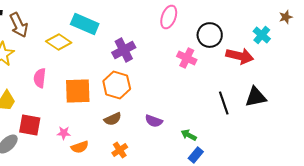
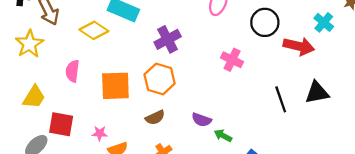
pink cross: (187, 58) -> (232, 60), moved
green arrow: (189, 135) -> (223, 136), moved

